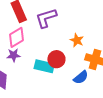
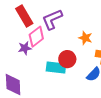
pink diamond: (17, 37) -> (36, 37), moved
purple star: (14, 55) -> (25, 48), moved

